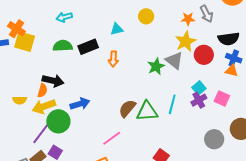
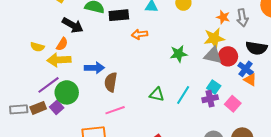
blue cross: (234, 58) -> (246, 69), moved
orange arrow: (113, 59) -> (140, 34), turned 63
gray triangle: (174, 60) -> (213, 55), moved, turned -42
black arrow: (53, 81) -> (73, 25), moved
cyan square: (199, 88) -> (214, 87), turned -32
brown semicircle: (127, 108) -> (111, 82), moved, turned -48
green triangle: (147, 111) -> (157, 94), size x0.7
green circle: (58, 121) -> (67, 92), moved

